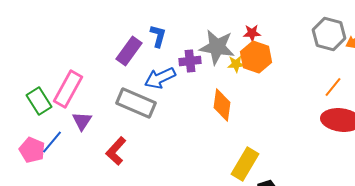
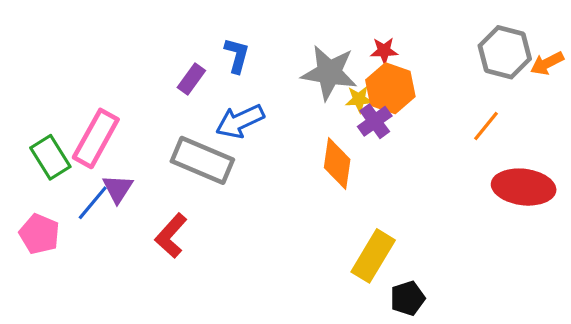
purple rectangle: (129, 51) -> (191, 79), size x0.7
purple cross: (190, 61) -> (375, 121), moved, turned -30
orange line: (333, 87) -> (486, 126), moved
blue line: (52, 142) -> (93, 203), moved

